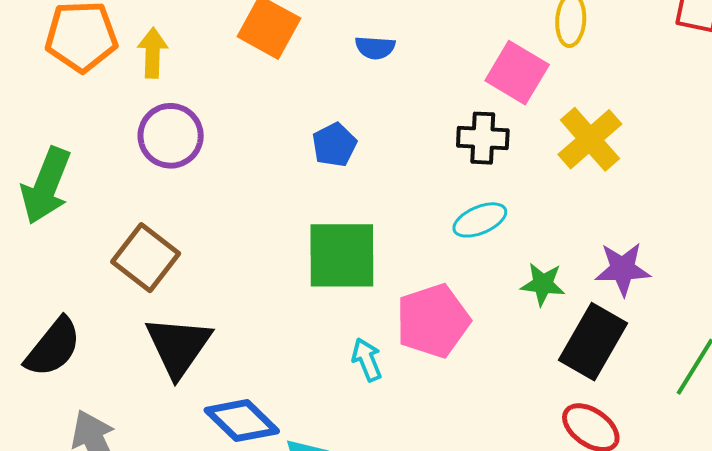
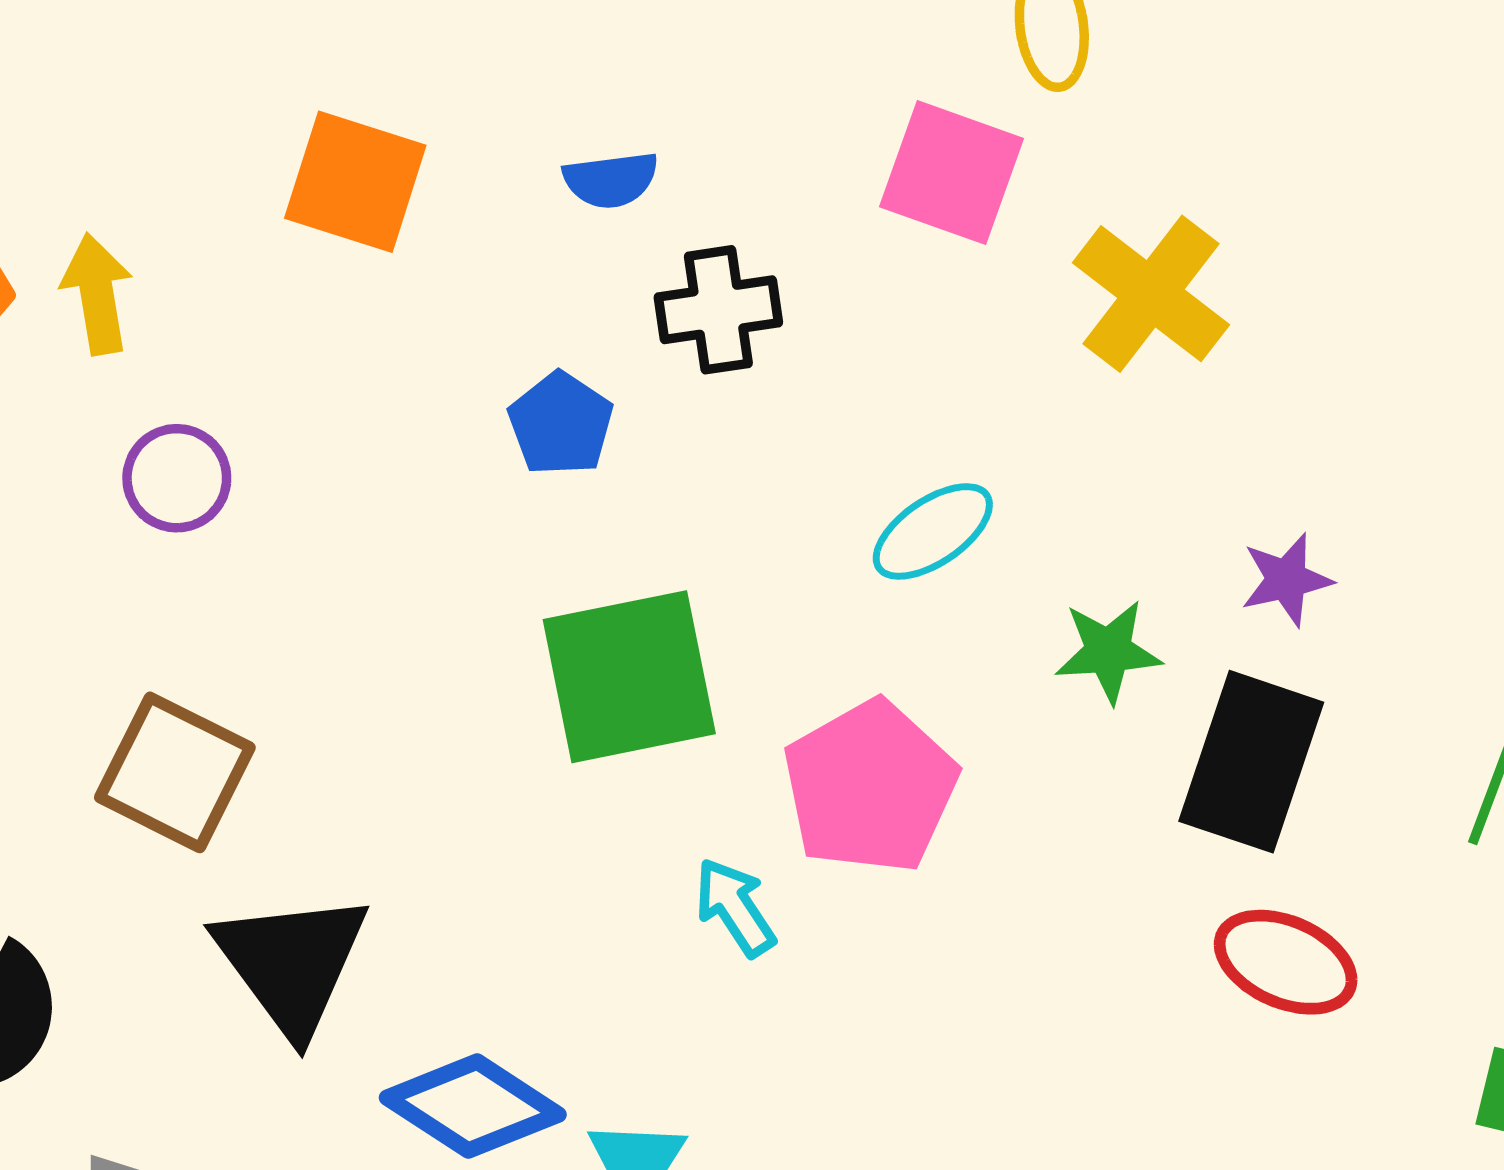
purple circle: (171, 136) -> (177, 478), size x0.7
black cross: (483, 138) -> (718, 310), moved
purple star: (623, 269) -> (1286, 580), size x0.7

